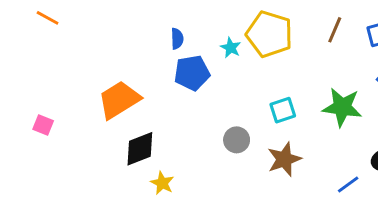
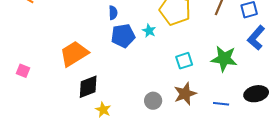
cyan star: (231, 48) -> (149, 31), moved
gray circle: (237, 140) -> (153, 101), moved
blue line: (348, 185) -> (221, 104), moved, turned 42

